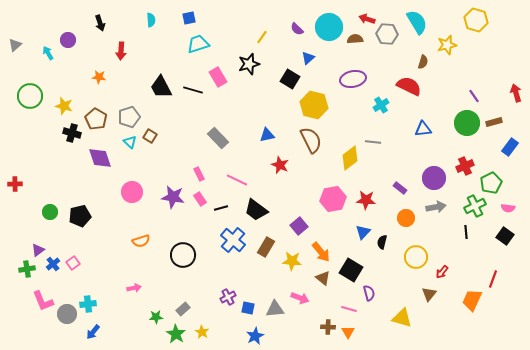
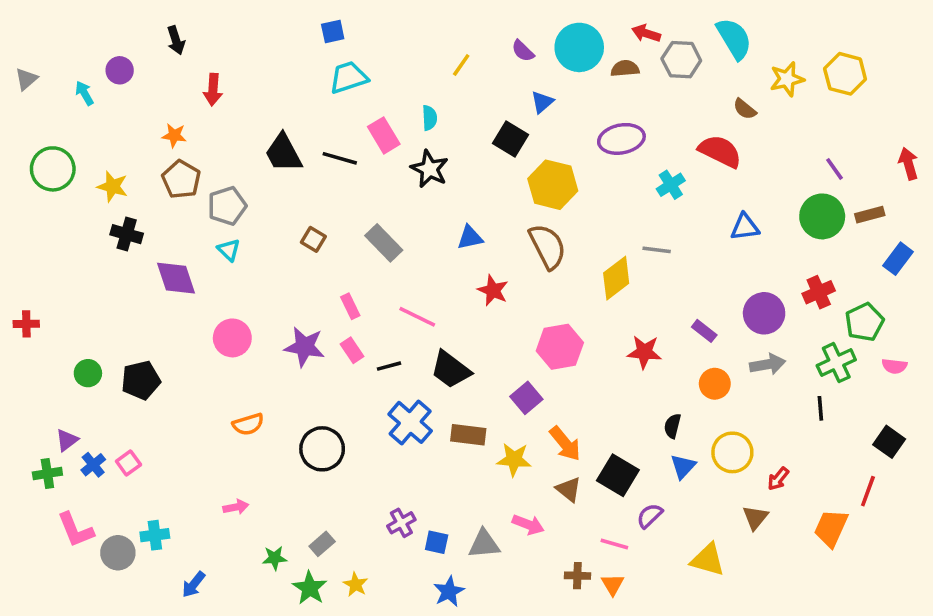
cyan semicircle: (151, 20) -> (430, 118), moved
yellow hexagon: (476, 20) -> (845, 74), moved
brown semicircle: (423, 62) -> (745, 109), turned 112
black star: (249, 64) -> (430, 169), moved, turned -30
brown pentagon: (96, 119) -> (181, 179), moved
brown square: (150, 136) -> (313, 239), moved
pink hexagon: (333, 199) -> (560, 347), moved
blue triangle: (363, 232) -> (683, 466), moved
black square: (505, 236) -> (889, 442), moved
brown rectangle: (266, 247) -> (468, 435), turned 66
purple semicircle: (369, 293) -> (650, 516), turned -119
blue arrow: (93, 332) -> (194, 584), moved

